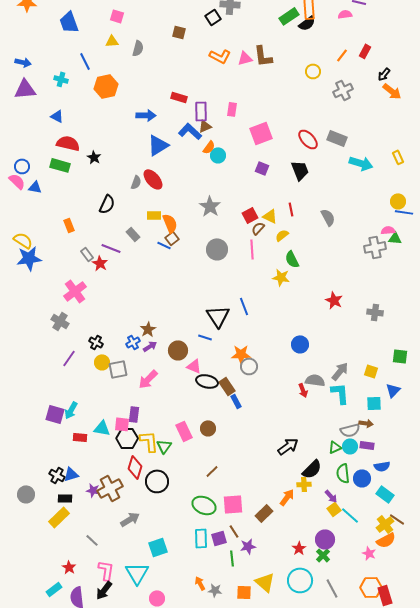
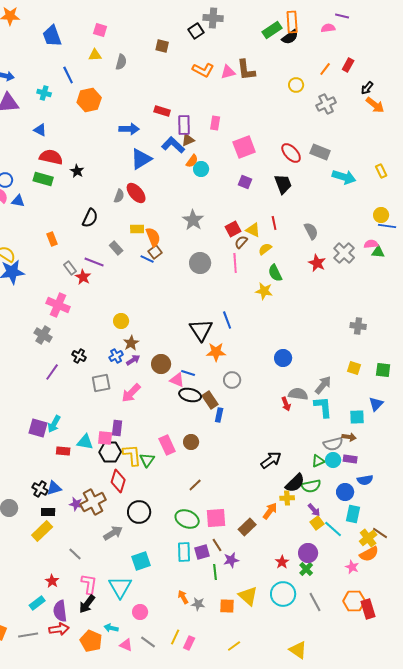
gray cross: (375, 247) -> (344, 253), moved, turned -35
pink cross: (75, 291) -> (58, 305), turned -30
red star: (334, 300) -> (317, 263), moved
blue line: (205, 337) -> (188, 373), moved
orange star: (241, 354) -> (216, 352), moved
yellow circle: (102, 362) -> (121, 321), moved
yellow square: (371, 371) -> (354, 368), moved
blue rectangle: (236, 401) -> (219, 415), turned 40
green semicircle: (343, 473) -> (311, 486), moved, turned -96
black circle: (157, 481) -> (139, 512), moved
cyan rectangle: (385, 494) -> (353, 514), moved, turned 66

